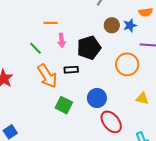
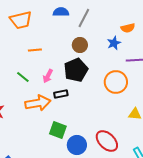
brown circle: (112, 25) -> (80, 45), moved
pink arrow: (62, 40) -> (48, 76), moved, turned 40
orange arrow: (47, 76) -> (38, 103), turned -60
blue circle: (97, 98) -> (77, 145), moved

